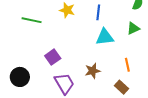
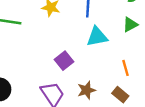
purple square: (53, 57) -> (64, 61), moved
brown star: (93, 71) -> (86, 90), moved

